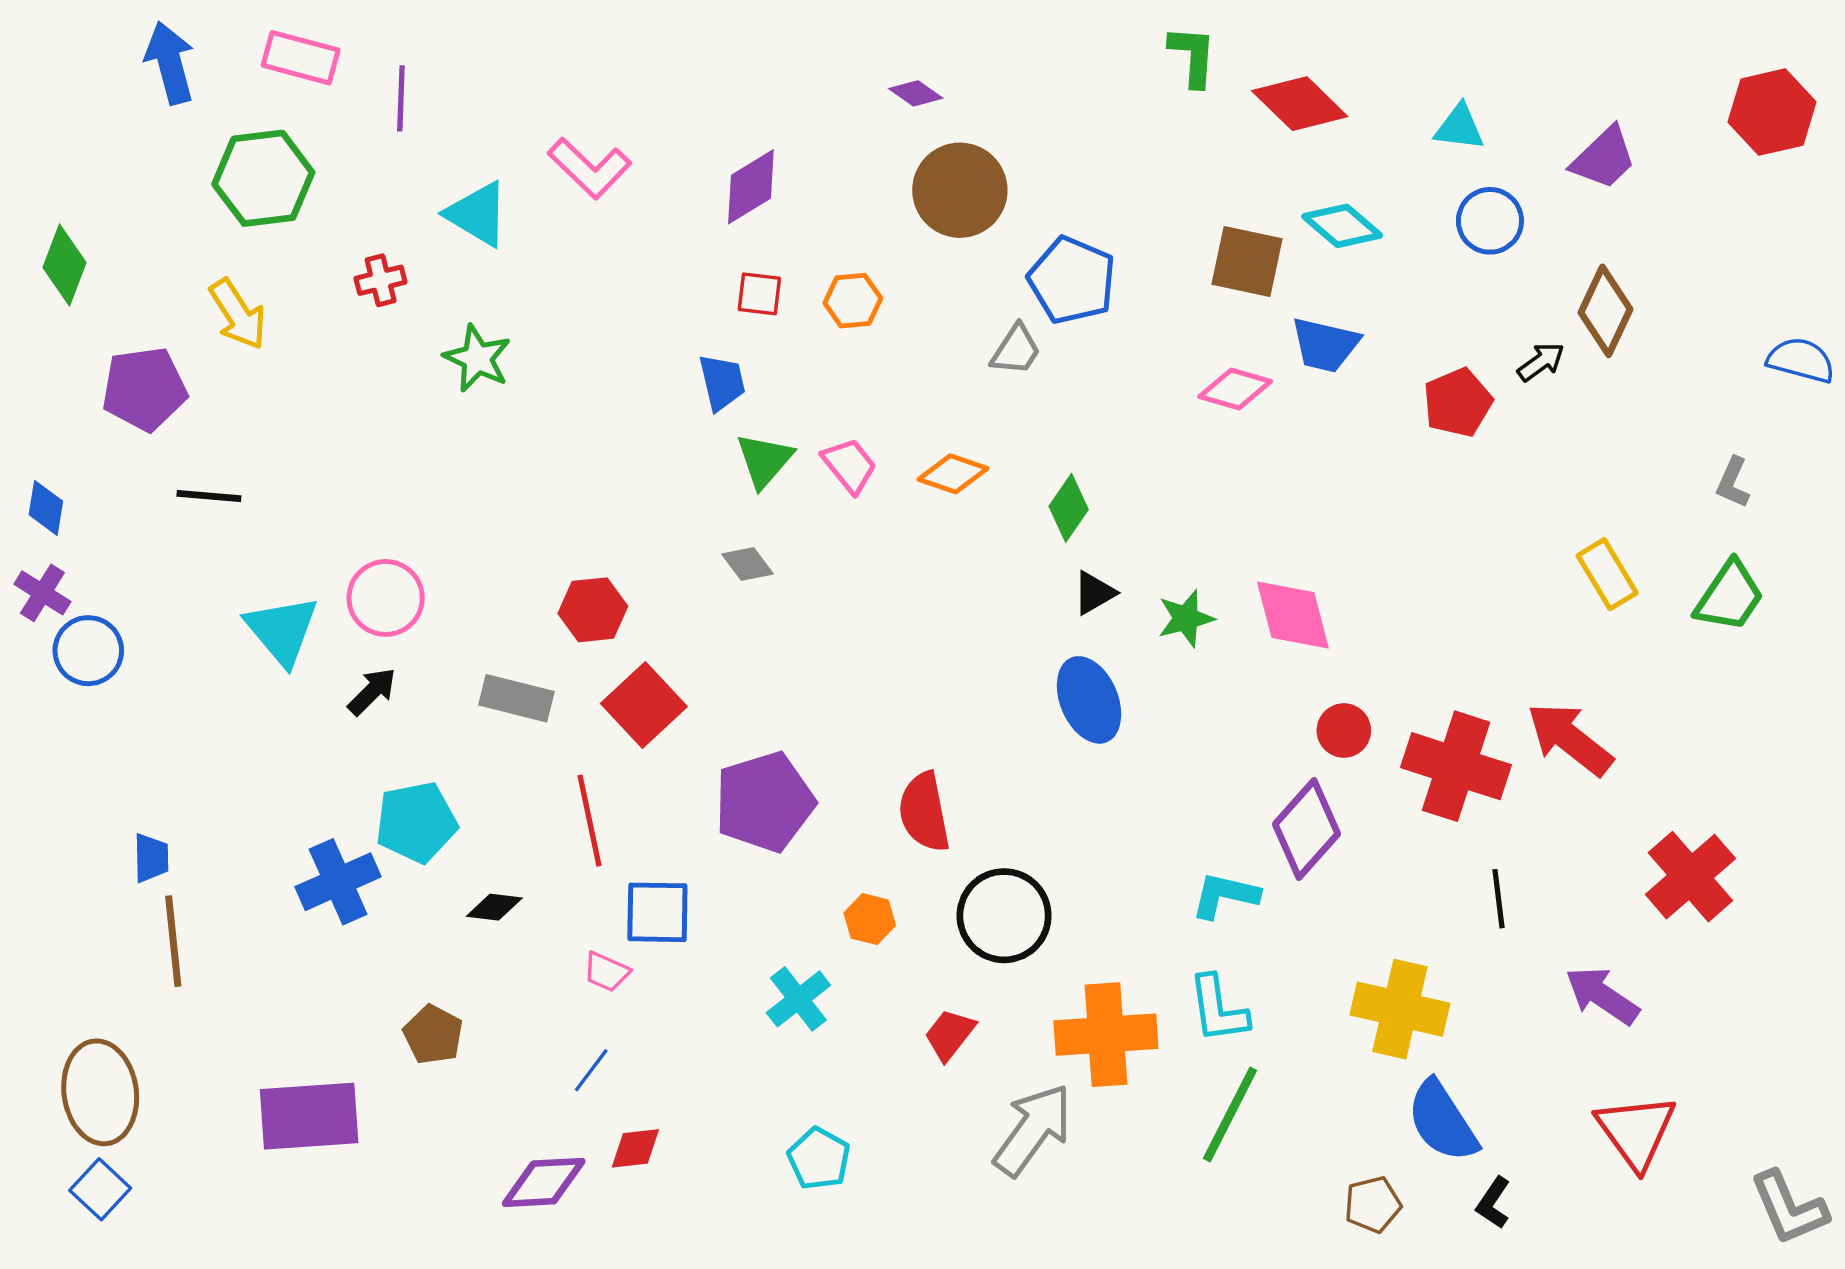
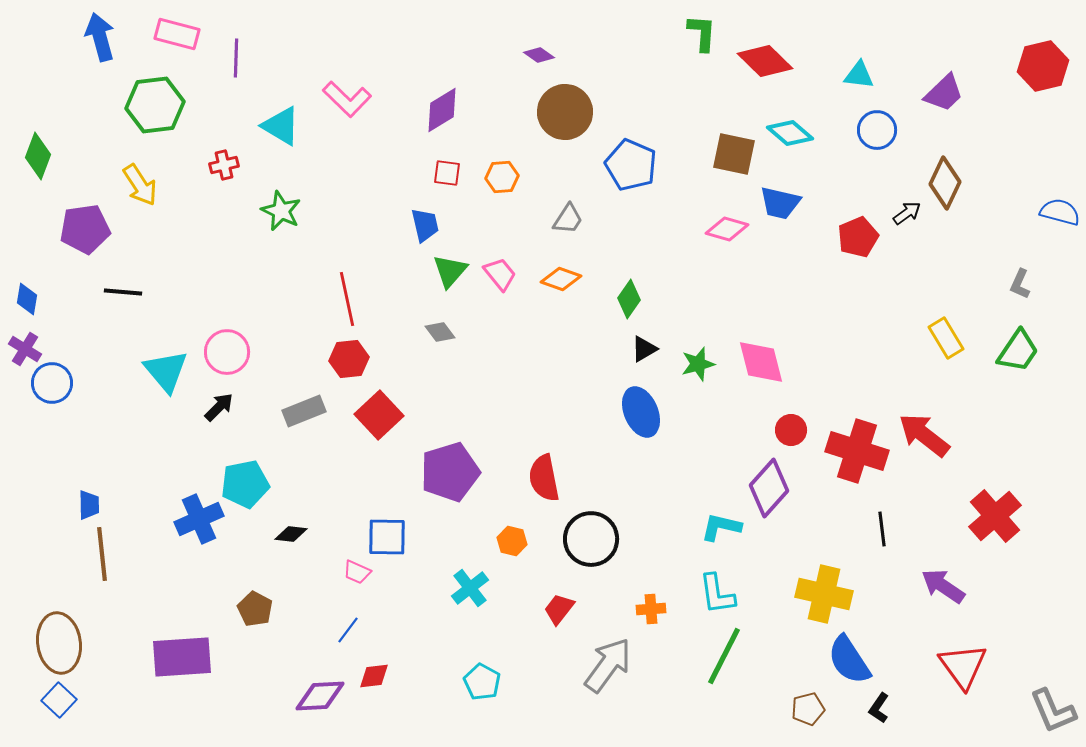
gray trapezoid: (1016, 350) -> (568, 219), moved
gray rectangle: (516, 698) -> (304, 411), turned -36
red line: (589, 821) -> (347, 299), moved
orange cross: (1106, 1035) -> (651, 609), size x0.5

